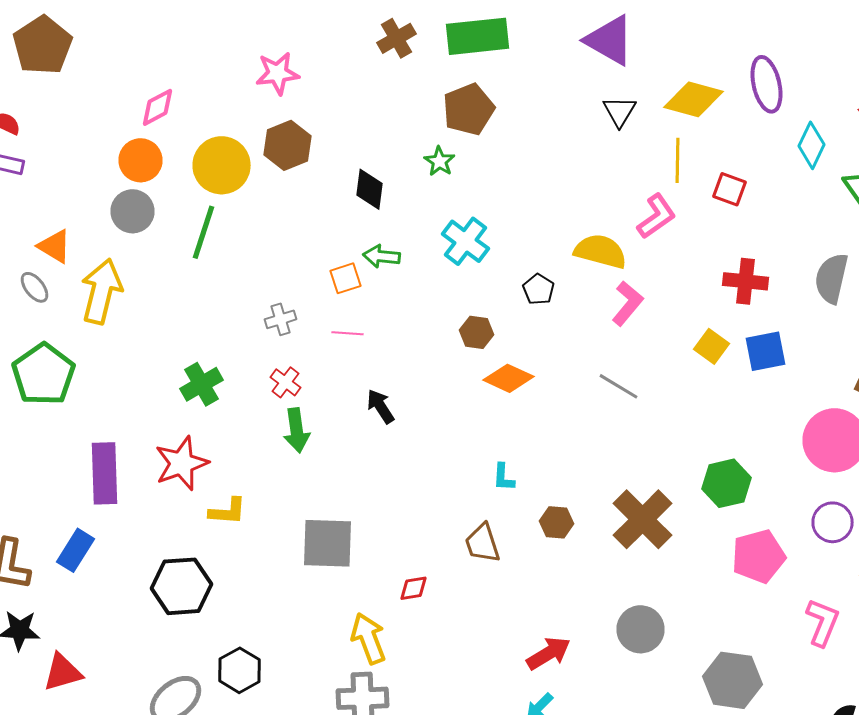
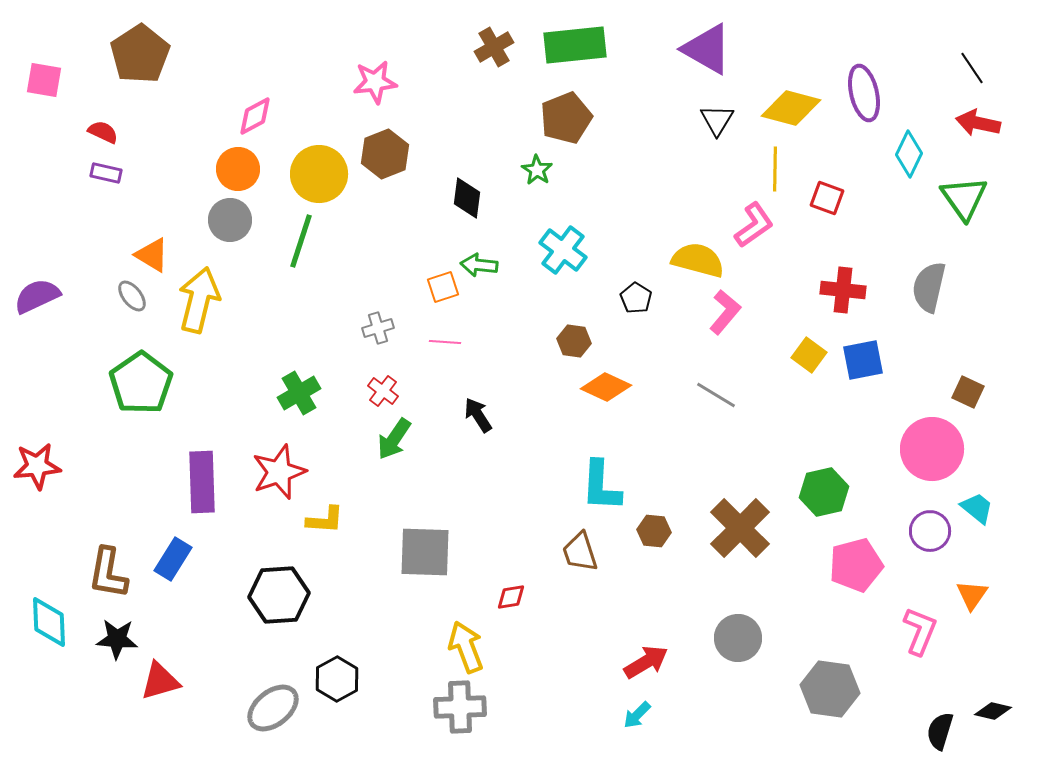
green arrow: (296, 430) -> (394, 439), turned 42
cyan L-shape: (504, 477) -> (601, 486), size x1.8

